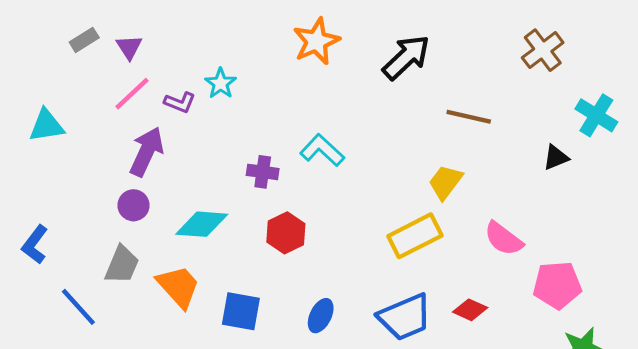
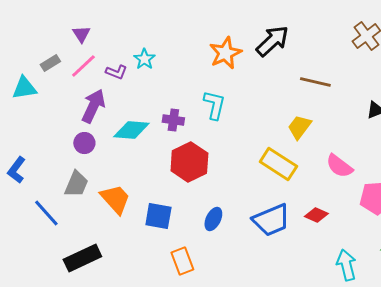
gray rectangle: (84, 40) -> (50, 63), moved
orange star: (316, 41) -> (225, 53), moved
cyan L-shape: (322, 150) -> (214, 105), turned 60
cyan diamond: (202, 224) -> (131, 130), moved
red hexagon: (286, 233) -> (189, 162), size x1.4
yellow rectangle: (415, 236) -> (278, 164), turned 60

